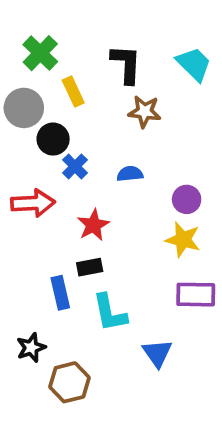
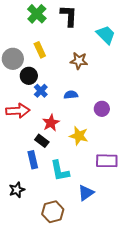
green cross: (40, 53) -> (37, 14), moved
black L-shape: (126, 64) -> (69, 16), moved
yellow star: (183, 240) -> (79, 136), moved
black rectangle: (90, 267) -> (42, 141), moved, turned 48
blue triangle: (157, 353) -> (86, 193), turned 30
brown hexagon: (70, 382) -> (53, 212), moved

